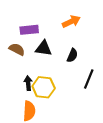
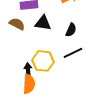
black line: (89, 79) -> (73, 53), moved, turned 42
black arrow: (28, 83) -> (28, 70), moved

